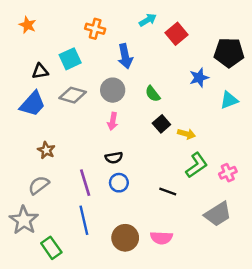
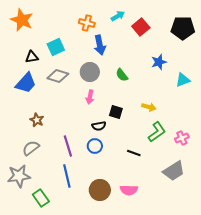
orange star: (28, 25) -> (22, 20), size x1.6
orange cross: (95, 29) -> (87, 23), moved
black pentagon: (229, 53) -> (183, 28), moved
black square: (161, 124) -> (116, 112), moved, turned -32
black semicircle: (114, 158) -> (99, 126), moved
gray star: (24, 220) -> (19, 176), turned 30

